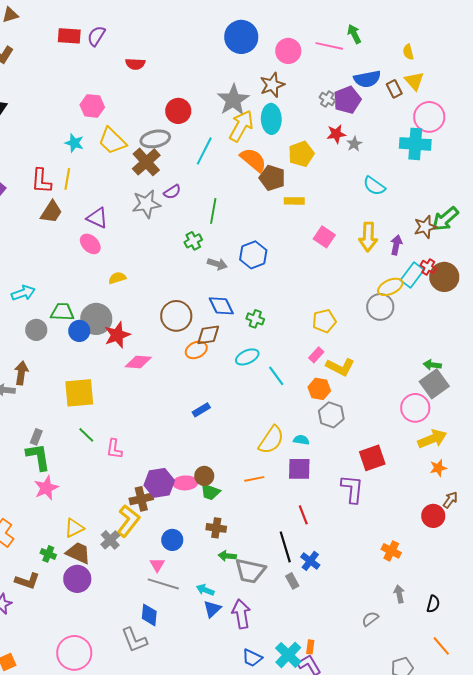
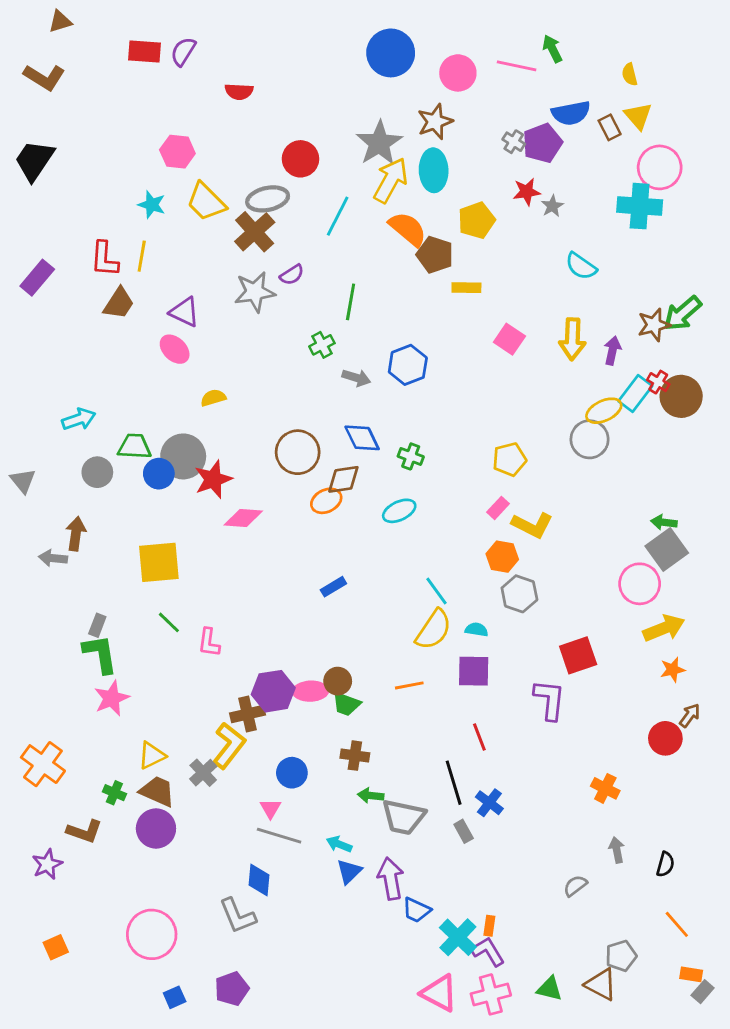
cyan line: (276, 376) -> (436, 591), moved
blue trapezoid: (252, 658) -> (416, 910), moved

